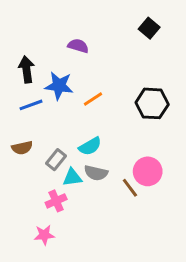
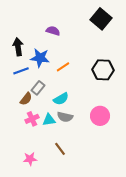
black square: (149, 28) -> (101, 19), size x1.5
brown semicircle: (22, 148) -> (26, 99), moved, turned -40
gray rectangle: (56, 160) -> (38, 88), moved
brown line: (130, 188) -> (60, 149), moved
pink cross: (56, 201) -> (32, 119), moved

